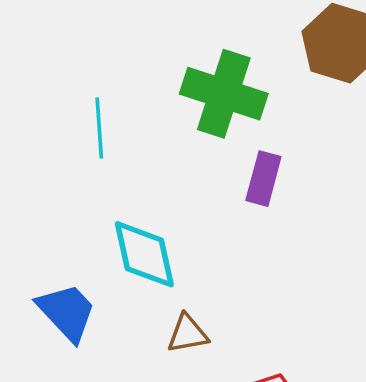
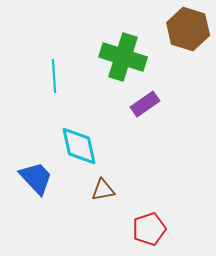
purple rectangle: (263, 179) -> (145, 104), turned 40

